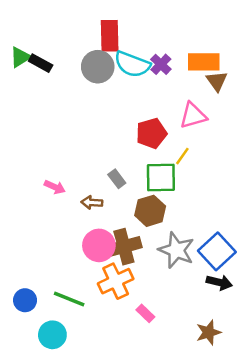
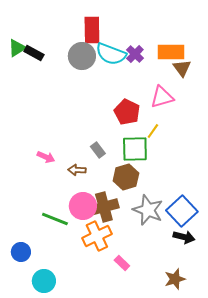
red pentagon: (151, 133) -> (127, 112), turned -30
green line: (69, 299) -> (55, 219), moved

